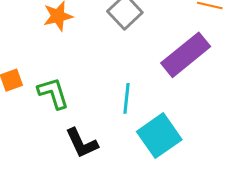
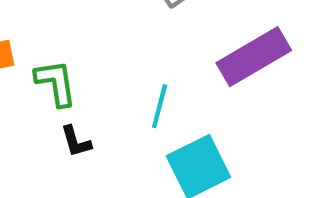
black L-shape: (82, 143) -> (76, 141), moved, size x0.7

